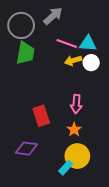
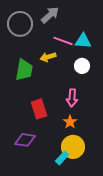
green trapezoid: (25, 53) -> (24, 70), moved
yellow arrow: (73, 61) -> (48, 57), moved
white circle: (91, 63) -> (82, 66), moved

